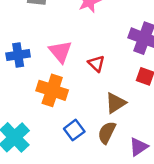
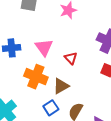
brown triangle: (116, 103) -> (61, 86), moved

